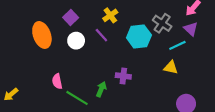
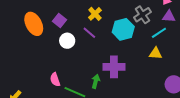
gray cross: (162, 23) -> (142, 15), turned 30
purple triangle: (191, 29) -> (169, 16), turned -32
orange ellipse: (42, 35) -> (34, 24), moved
purple cross: (123, 76) -> (114, 67), size x1.5

